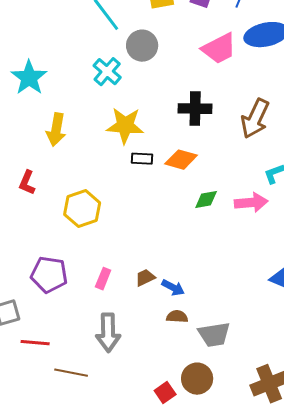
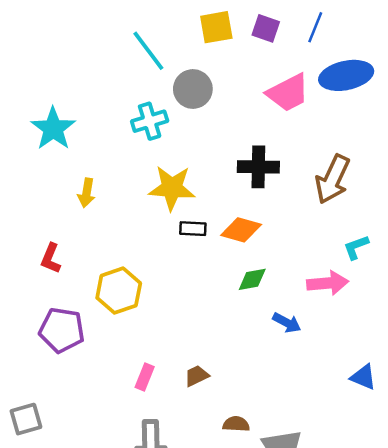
cyan cross: (107, 72) -> (150, 121), turned 32
yellow arrow: (56, 130) -> (87, 193), size x0.7
green diamond: (206, 200) -> (252, 279), moved
purple pentagon: (49, 275) -> (62, 330), moved
blue arrow: (173, 288) -> (287, 323), moved

